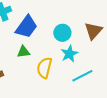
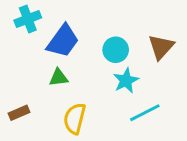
yellow semicircle: (44, 68) -> (75, 119), moved

